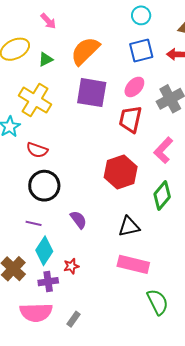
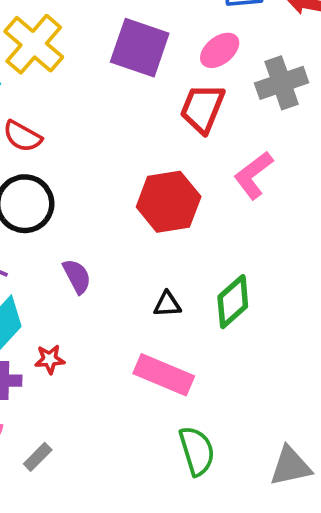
green diamond: (162, 195) -> (233, 302), moved
black triangle: (129, 227) -> (167, 304), size x0.7

